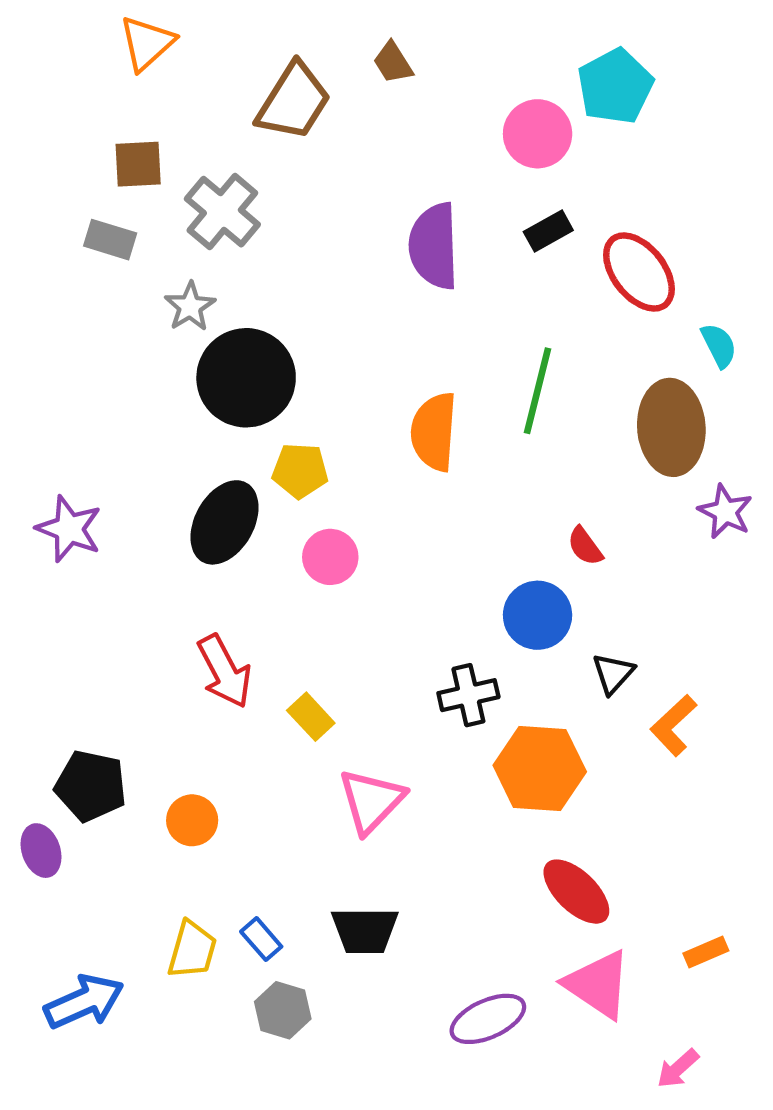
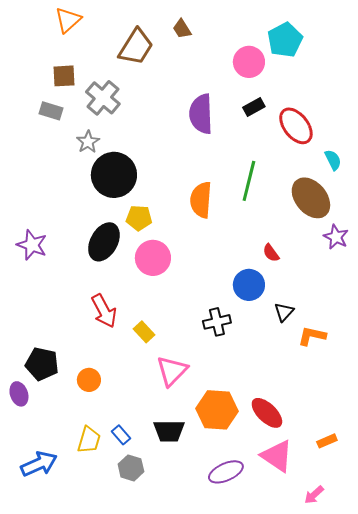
brown ellipse: (671, 427) -> (311, 198), turned -36
pink circle: (330, 557) -> (153, 258), size x1.4
orange L-shape: (674, 725) -> (312, 336), turned 56
orange hexagon: (540, 768) -> (217, 410), moved

